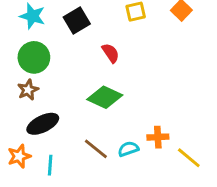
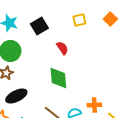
green diamond: (105, 97) -> (58, 78), turned 60

